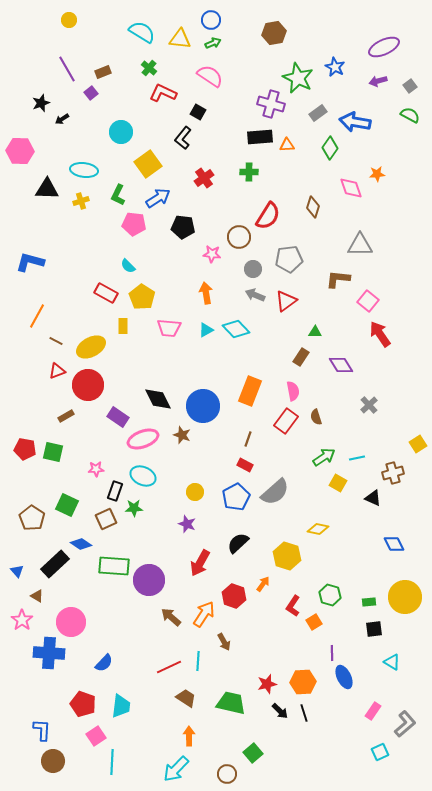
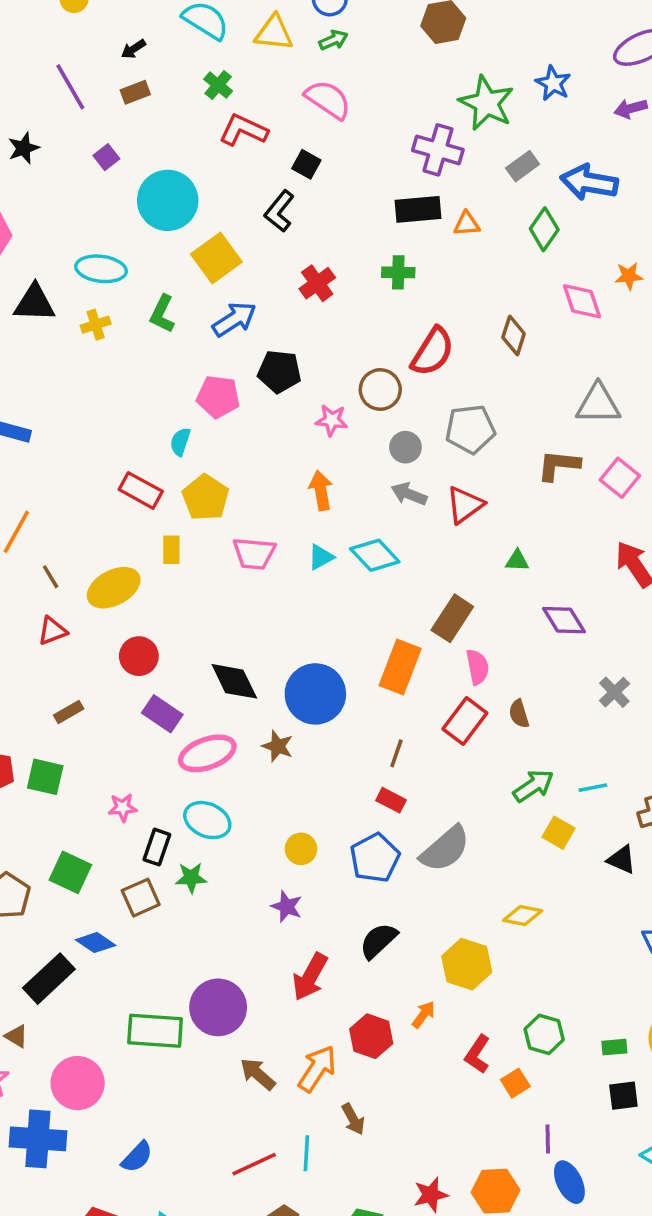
purple square: (91, 93) -> (106, 157), moved
black arrow: (62, 119) -> (133, 49), moved
cyan circle: (121, 132) -> (168, 200), size x1.4
pink pentagon: (134, 224) -> (218, 397), moved
cyan semicircle: (128, 266) -> (180, 442), turned 63
pink square: (368, 301) -> (620, 478), moved
brown line: (56, 341) -> (51, 577), turned 32
brown rectangle: (301, 357) -> (452, 618), moved, size x1.4
red circle: (88, 385) -> (139, 656), moved, size x0.7
green rectangle: (114, 566) -> (155, 1031), moved

